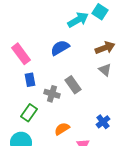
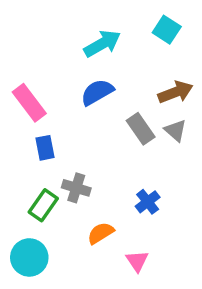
cyan arrow: (78, 20) -> (102, 43), moved
gray rectangle: (73, 85) -> (141, 129), moved
gray cross: (52, 94) -> (76, 188), moved
blue cross: (103, 122) -> (148, 202), moved

